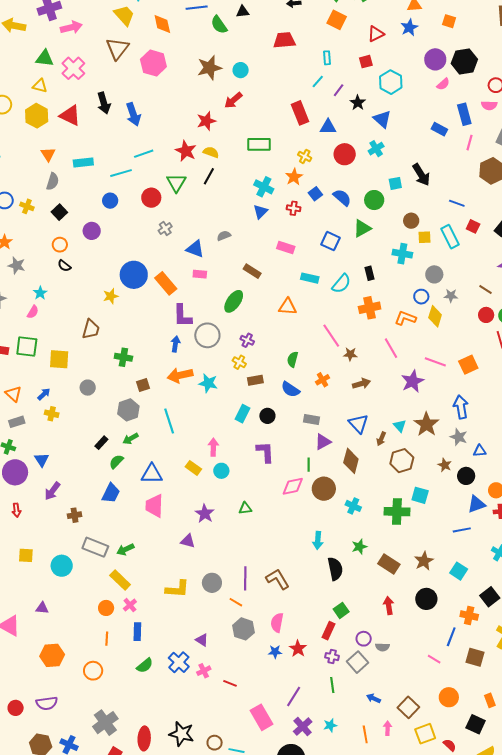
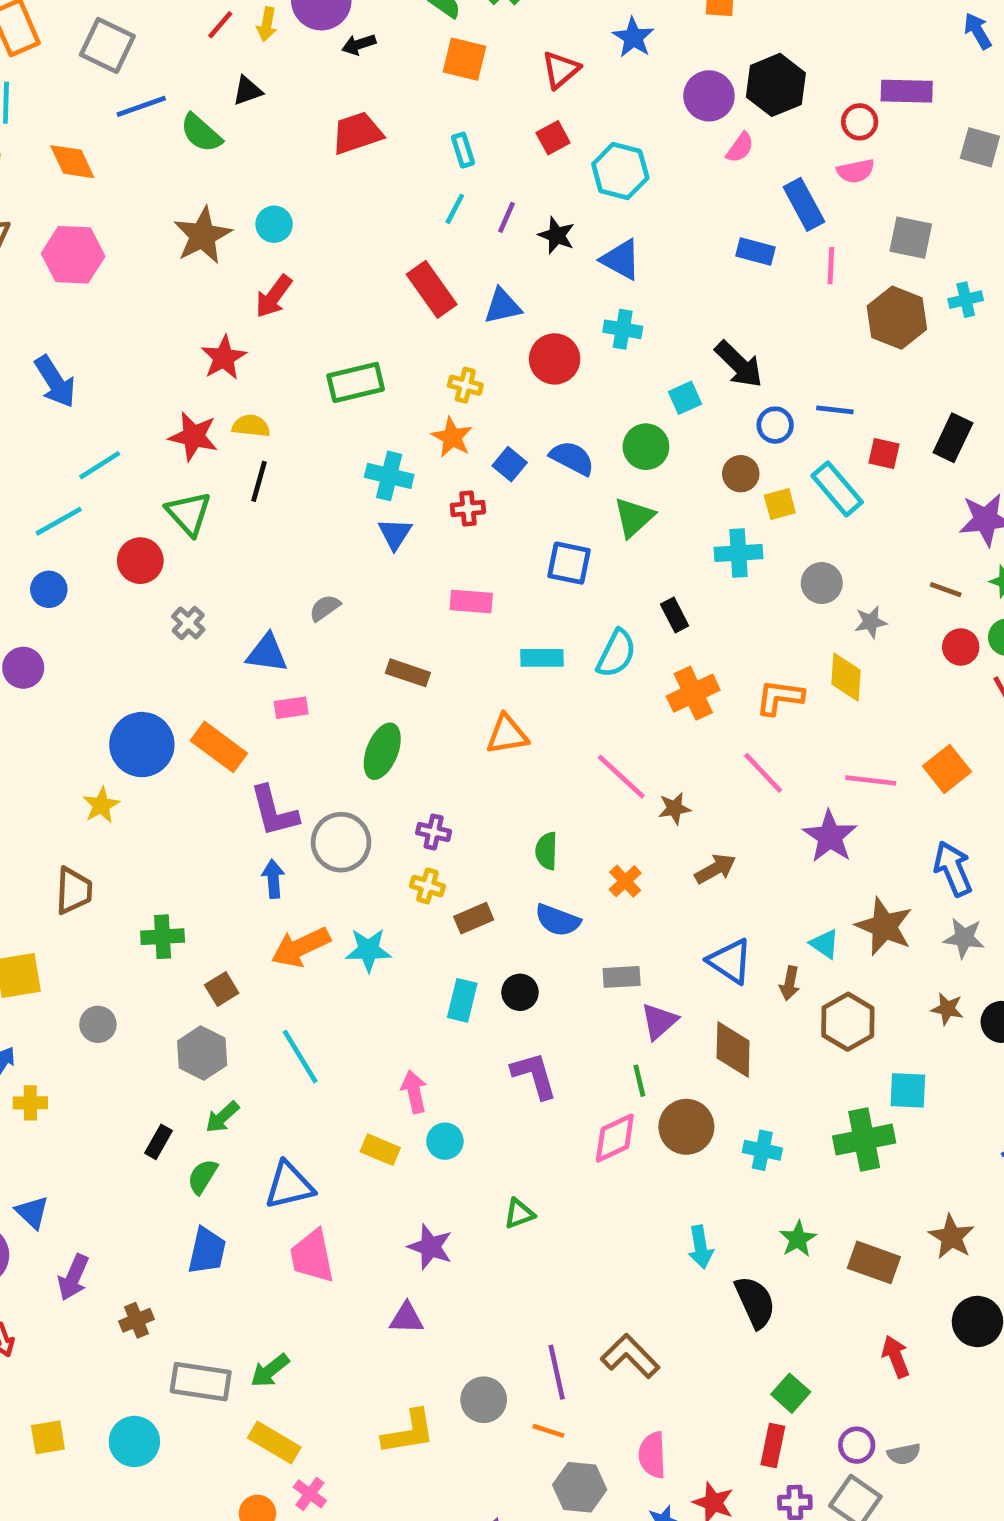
cyan cross: (376, 149) -> (623, 329), turned -35
blue circle: (421, 297) -> (775, 425), moved

